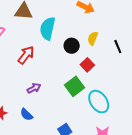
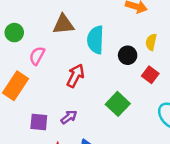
green square: (74, 86) -> (118, 104), moved
purple arrow: (34, 88) -> (69, 117), moved

